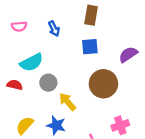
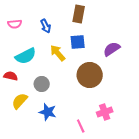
gray circle: (48, 83) -> (42, 84), moved
yellow arrow: (67, 102) -> (58, 53), moved
yellow semicircle: (25, 125) -> (20, 101), moved

